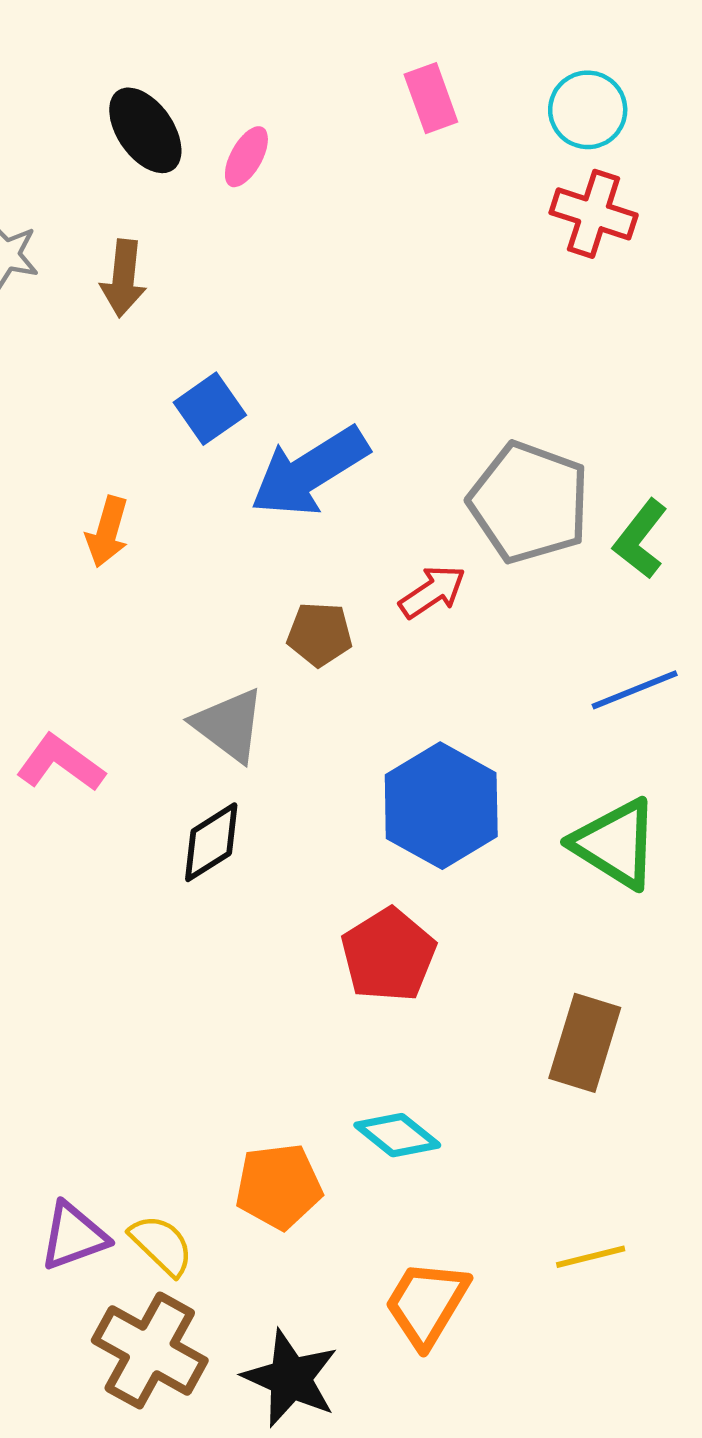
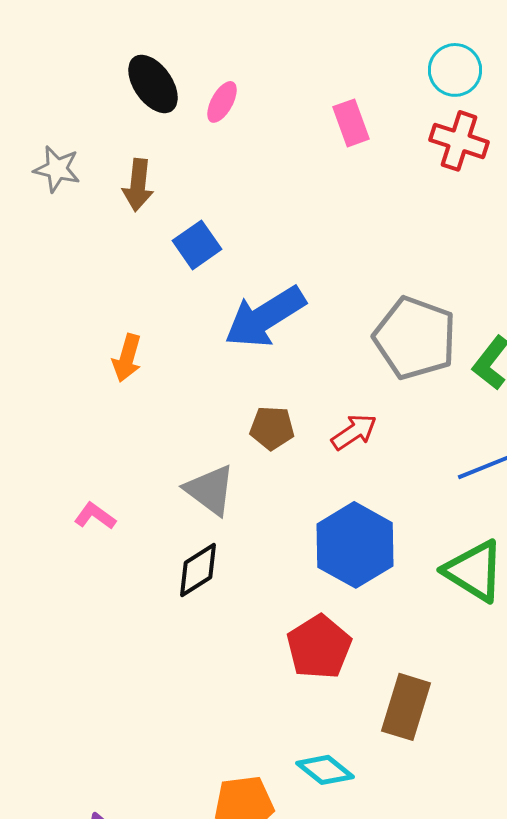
pink rectangle: (431, 98) -> (351, 123), moved
blue square: (210, 409) -> (197, 245), moved
red arrow: (432, 592) -> (354, 432), moved
pink L-shape: (60, 763) -> (95, 516), size x0.7
brown rectangle: (585, 1043) -> (406, 707), moved

